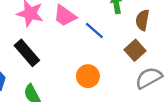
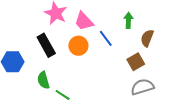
orange circle: (88, 76) -> (78, 46), moved

